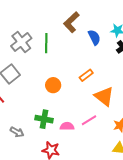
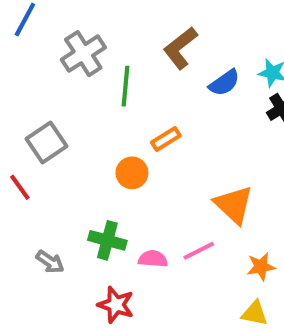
blue semicircle: (94, 37) -> (224, 83), turned 77
gray cross: (21, 42) -> (83, 54), moved
orange rectangle: (86, 75) -> (166, 139), moved

